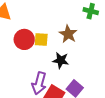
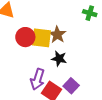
brown star: (68, 34) -> (57, 35), moved
yellow square: (41, 39) -> (41, 38), size x1.5

